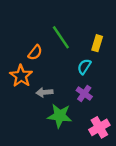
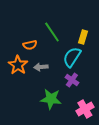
orange semicircle: (35, 53) -> (30, 45), turned 40
cyan semicircle: (84, 67) -> (72, 57), size x1.5
gray arrow: (44, 92) -> (41, 67), moved

